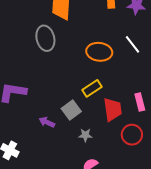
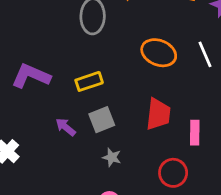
yellow rectangle: (92, 88) -> (89, 81), moved
red trapezoid: (113, 109) -> (158, 114), moved

